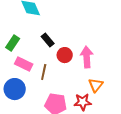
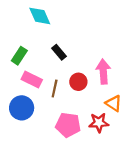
red circle: (65, 55) -> (78, 82), moved
orange triangle: (96, 85) -> (114, 103), turned -35

